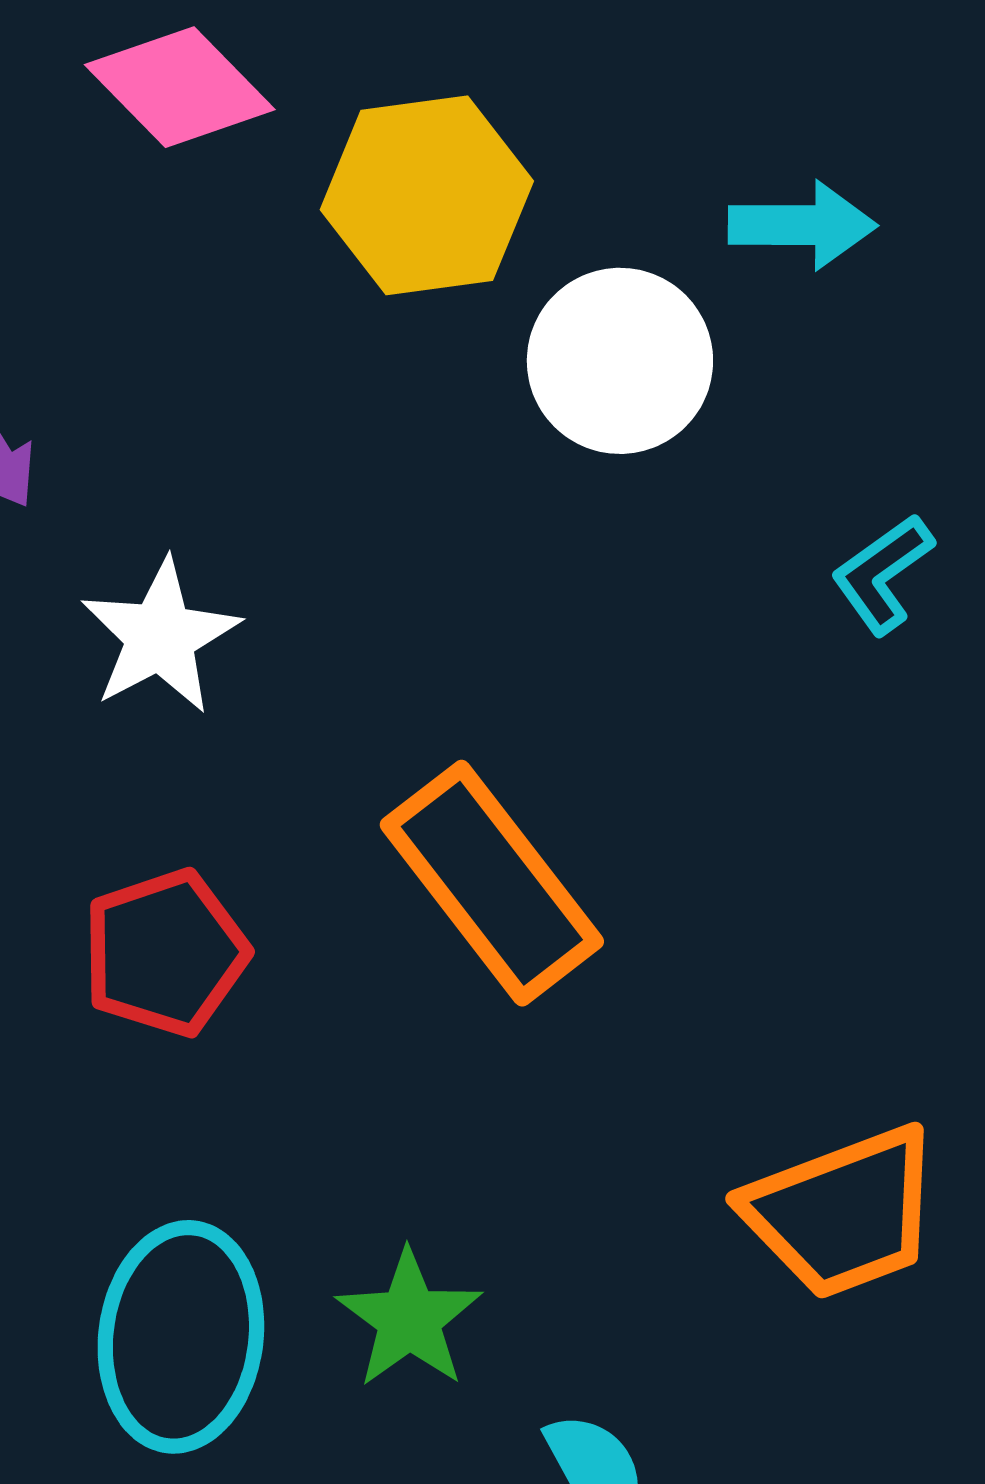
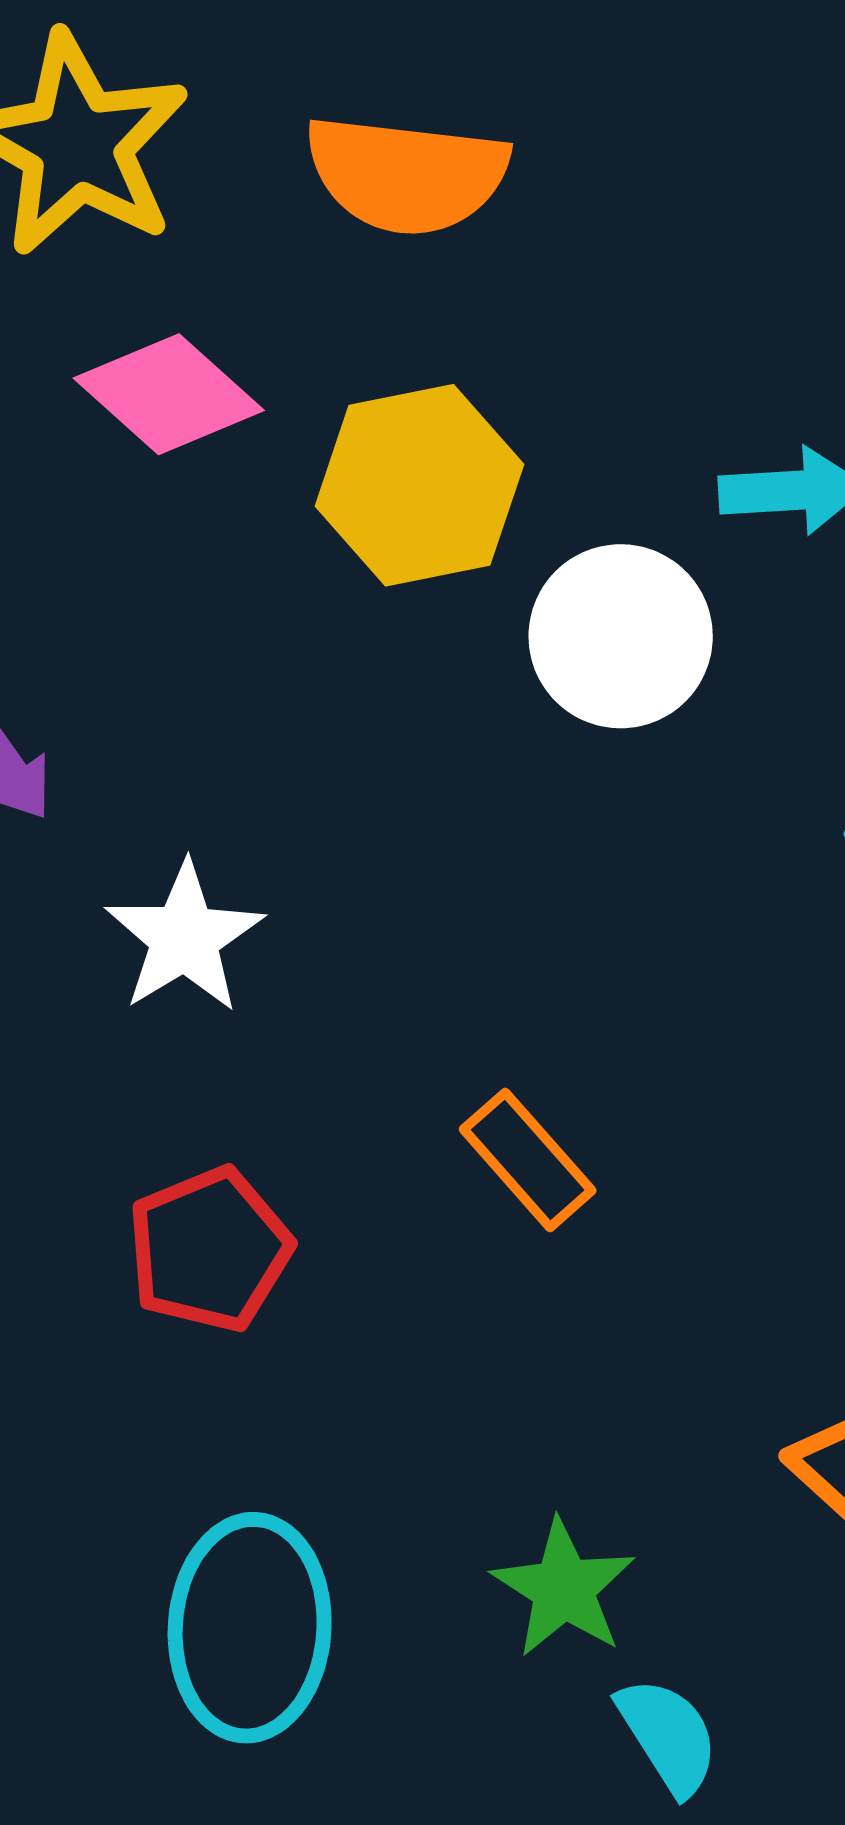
orange rectangle: (492, 883) -> (528, 1160), size x0.6
green star: (409, 1319) -> (564, 1588), moved

